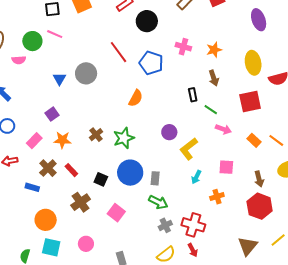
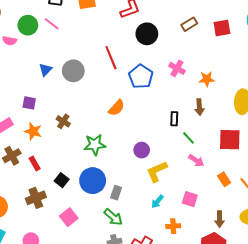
purple square: (52, 114) -> (29, 103), turned 32
brown cross: (96, 135) -> (63, 121), moved, turned -32

